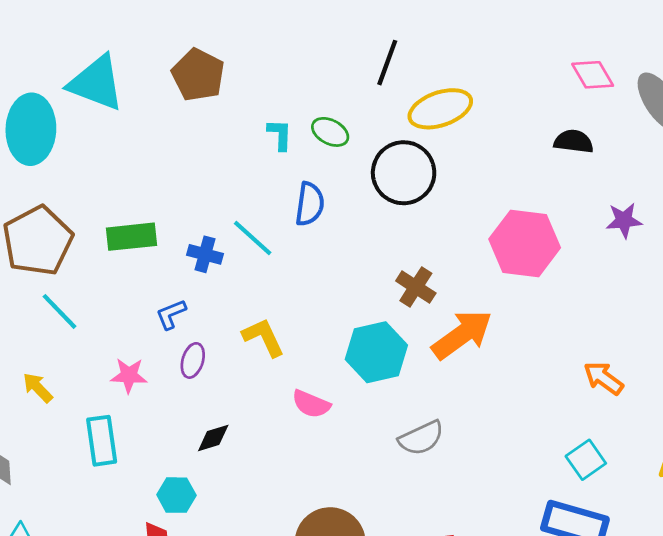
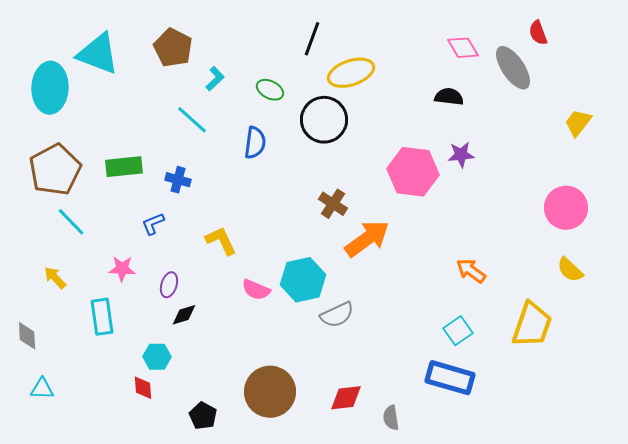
cyan L-shape: (280, 135) -> (215, 79), moved, turned 45
purple star: (624, 220) -> (461, 155), moved
cyan line: (253, 238) -> (192, 120), moved
cyan hexagon: (376, 352) -> (303, 280), moved
purple ellipse: (193, 360) -> (169, 285), moved

